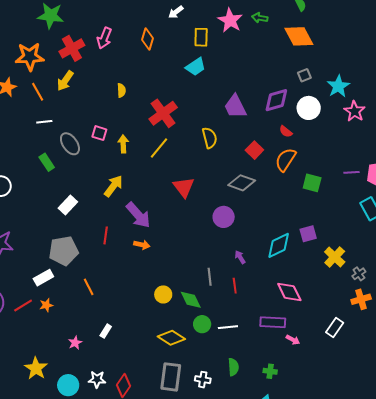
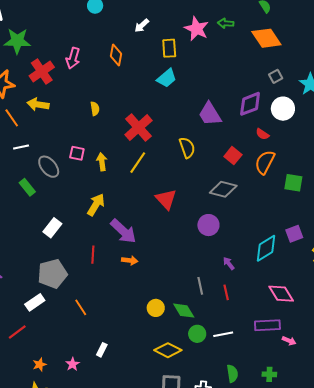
yellow arrow: (65, 81) -> (38, 104), turned 70
orange star: (46, 305) -> (40, 365), moved

